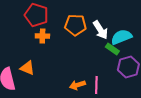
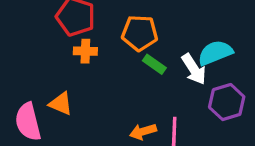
white arrow: (100, 30) -> (194, 69), moved
green rectangle: (112, 49) -> (154, 64), moved

